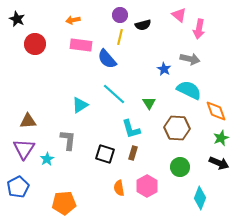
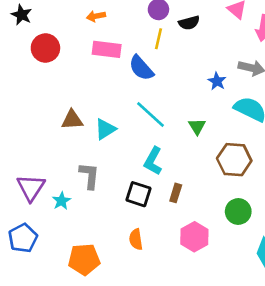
brown triangle: (28, 121) -> (72, 120), moved
cyan L-shape: (131, 129) -> (153, 161), moved, turned 45
orange semicircle: (119, 188) -> (136, 239), moved

